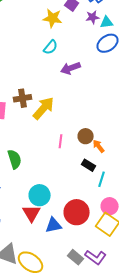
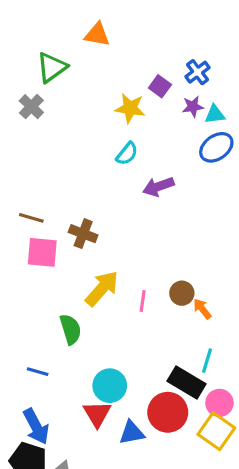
brown cross: (23, 98) -> (83, 234), turned 30
yellow arrow: (44, 108) -> (102, 288), moved
black rectangle: (89, 165) -> (187, 383), moved, size x1.6

